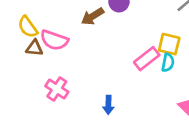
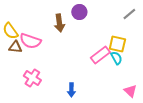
brown arrow: (93, 16) -> (59, 23), turned -66
cyan semicircle: (168, 63) -> (116, 58), turned -40

